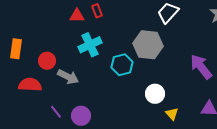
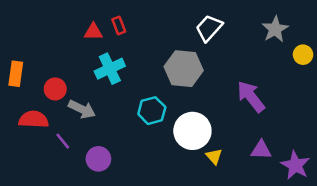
cyan hexagon: (122, 65) -> (152, 111), moved
white circle: (155, 94) -> (192, 131), size x1.5
purple line: (56, 112) -> (63, 141), moved

